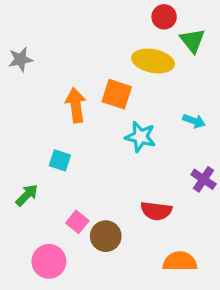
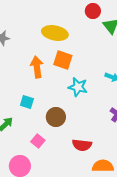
yellow ellipse: (153, 61) -> (55, 33), moved
red semicircle: (156, 211) -> (82, 145), moved
brown circle: (106, 236) -> (56, 117), moved

